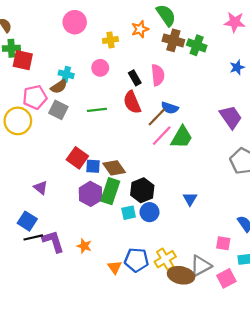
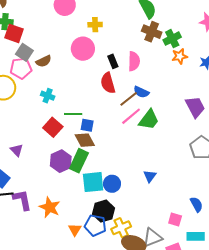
orange star: (140, 29) -> (180, 56), moved
green cross: (197, 45) -> (172, 39), turned 36
pink circle: (100, 68) -> (83, 49), size x1.5
cyan cross: (66, 74) -> (48, 96), moved
gray square: (58, 110) -> (24, 52), moved
green line: (97, 110) -> (73, 114), moved
blue square: (93, 166) -> (87, 125), moved
black hexagon: (142, 190) -> (104, 211), moved
cyan square: (129, 213) -> (93, 182), size x1.6
orange star: (84, 246) -> (50, 207), size x1.5

